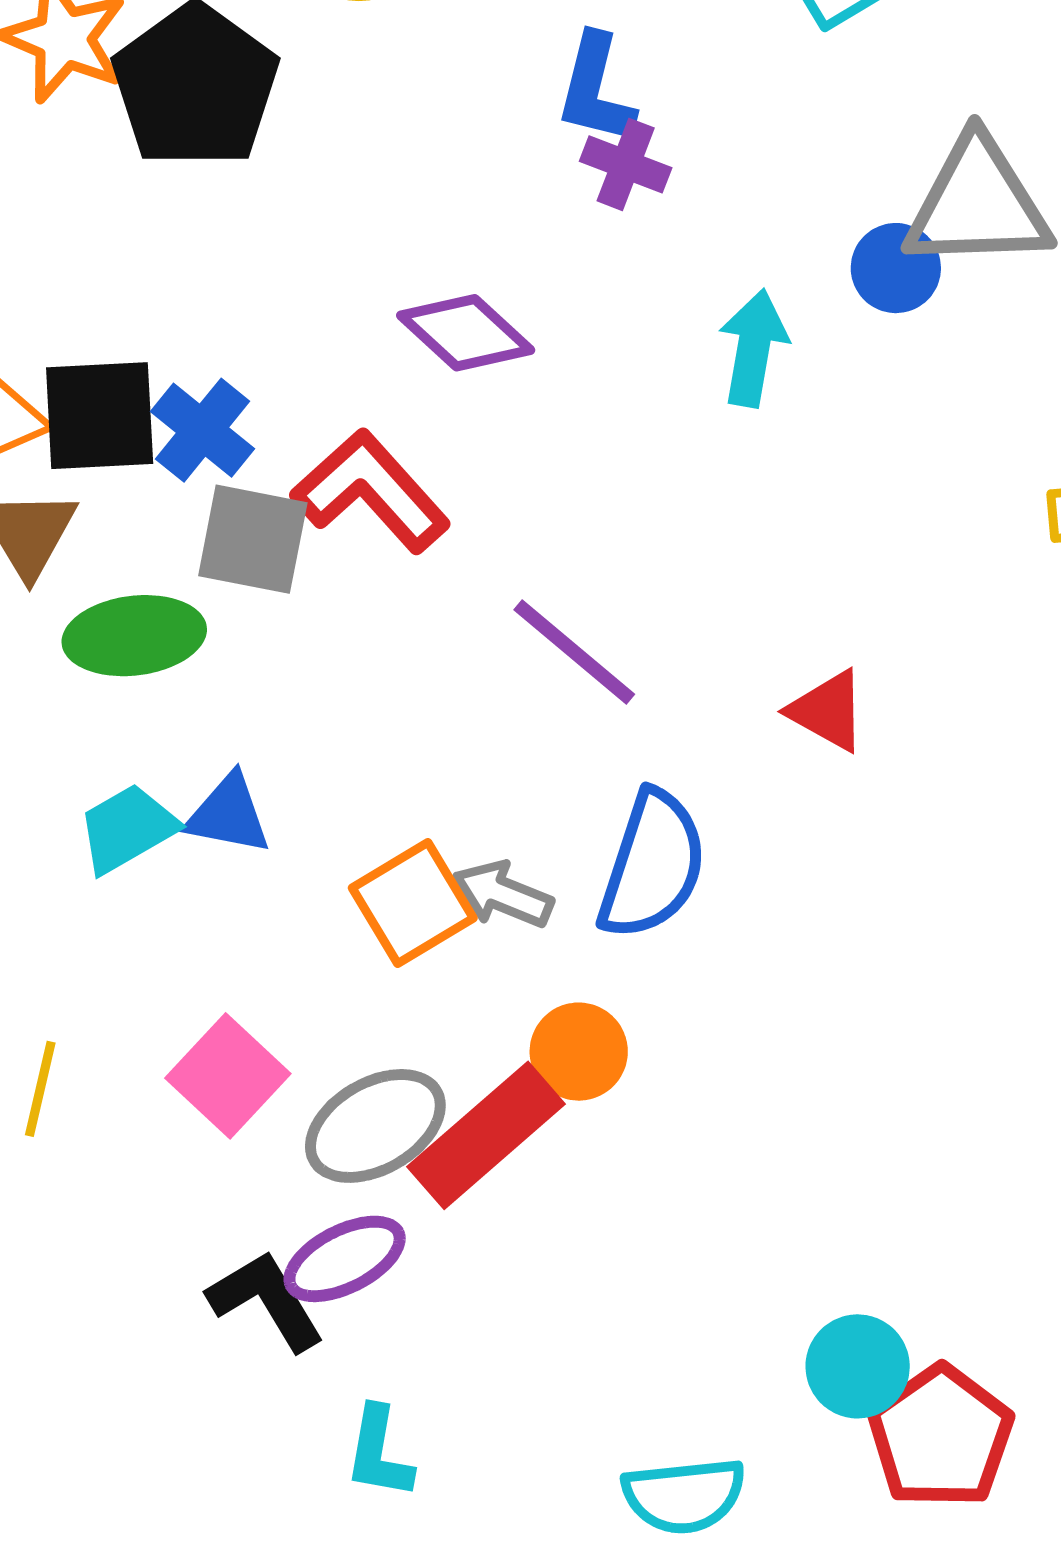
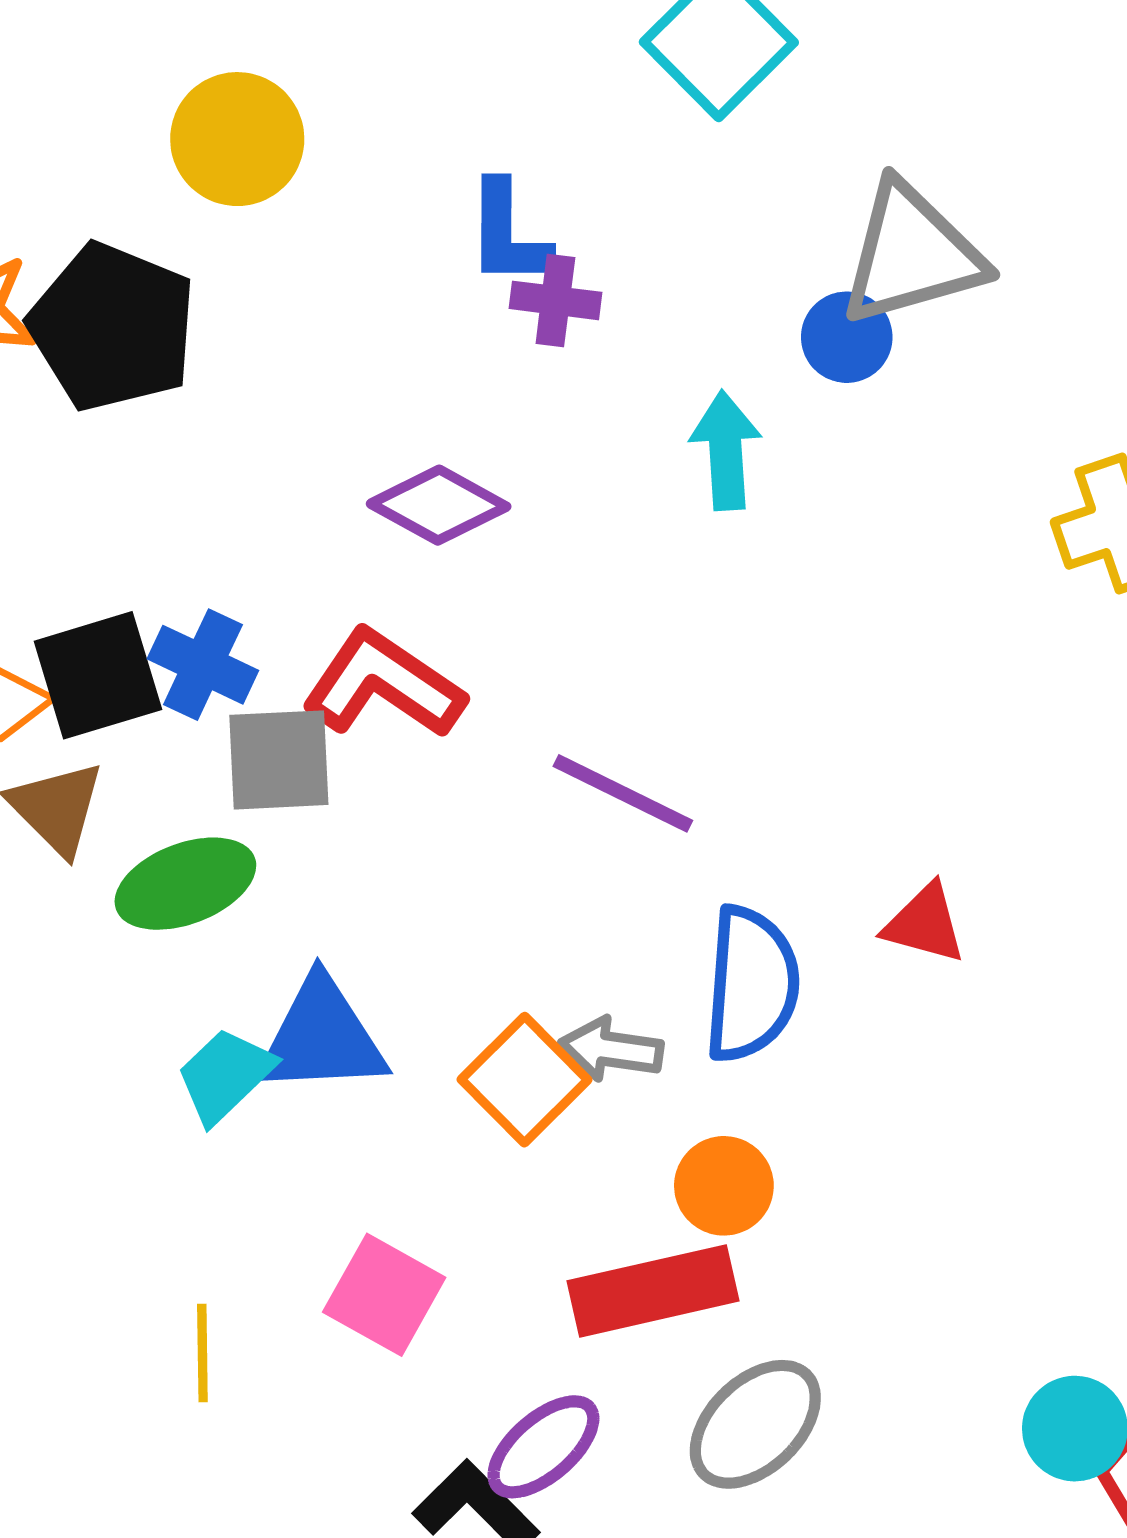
red triangle: (828, 711) -> (925, 924), moved
blue triangle: (228, 814) -> (321, 1037), size x1.5
gray ellipse: (375, 1126) -> (755, 1424), moved
red rectangle: (486, 1135) -> (653, 1291), turned 42

